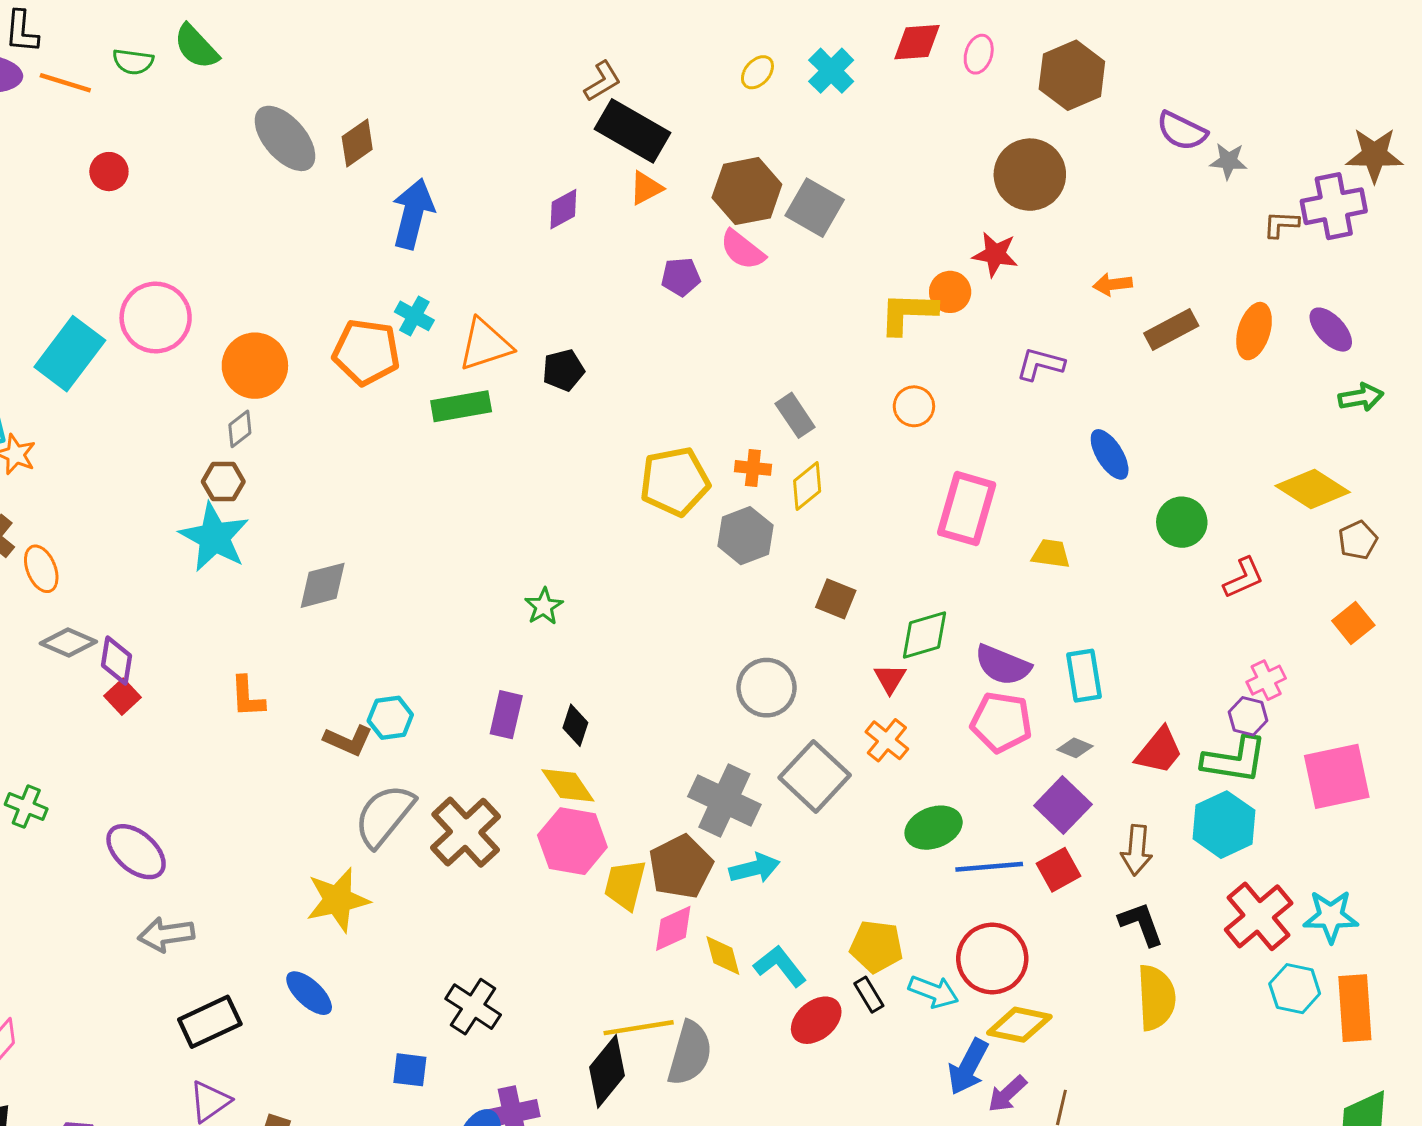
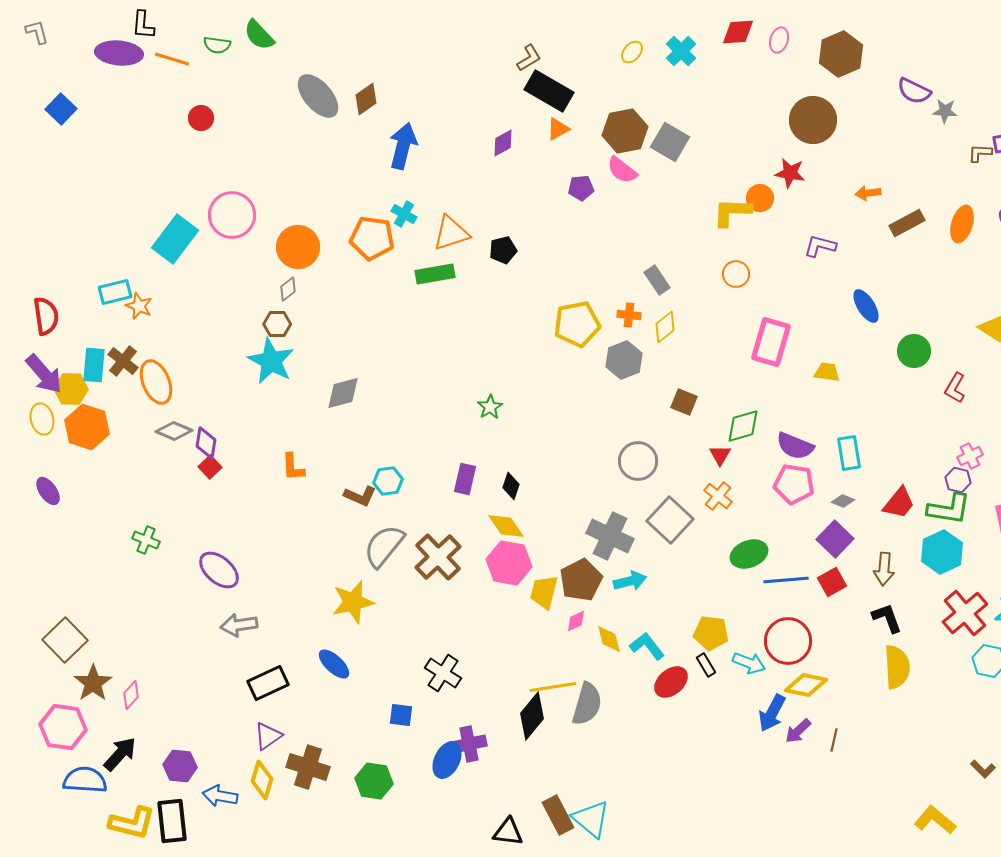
orange ellipse: (41, 569) -> (156, 382), size x1.4
red L-shape: (1243, 578) -> (955, 388), turned 144
pink diamond: (673, 928) -> (576, 621), size x0.7

